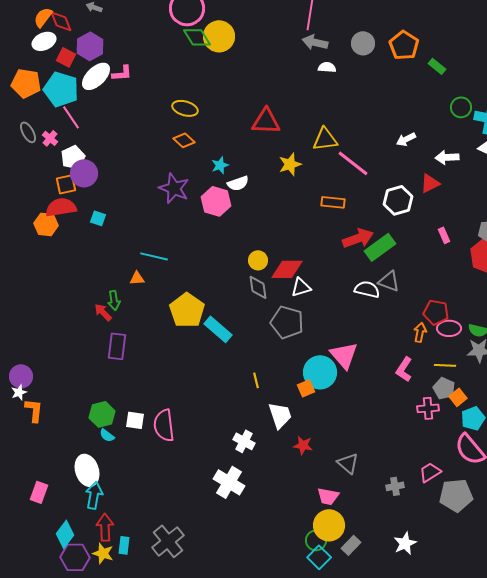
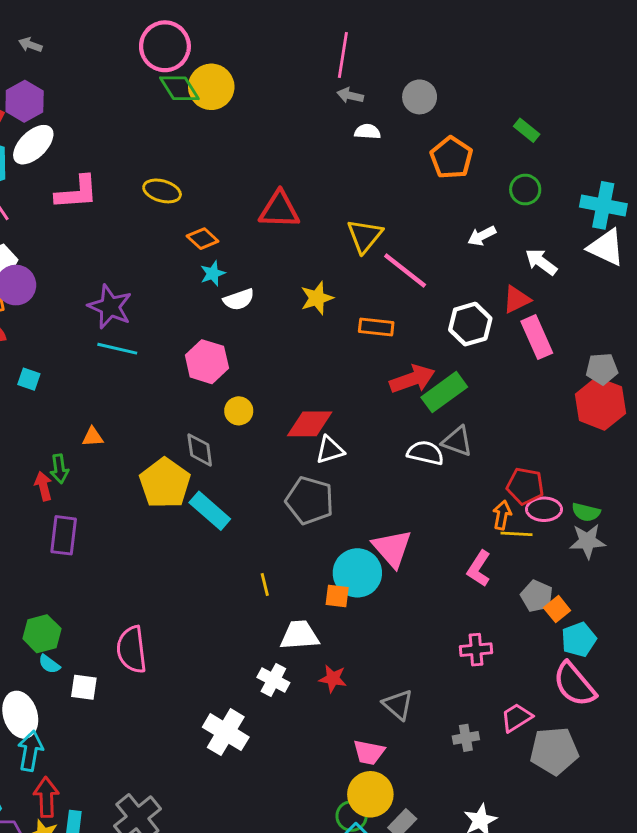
gray arrow: (315, 42) -> (350, 95), size x0.7
orange pentagon: (404, 45) -> (451, 158), moved
pink L-shape: (122, 73) -> (77, 192), moved, size x1.5
green circle: (461, 107) -> (525, 190), moved
yellow triangle: (325, 139) -> (365, 236), turned -44
orange diamond: (184, 140) -> (203, 239), moved
white arrow: (447, 157) -> (541, 262), turned 40
yellow star: (290, 164) -> (317, 298), moved
purple star: (174, 188) -> (110, 307), moved
pink hexagon: (216, 201) -> (207, 362), moved
cyan square: (98, 218) -> (29, 379), moved
pink rectangle: (444, 235) -> (537, 337), moved, size x1.8
cyan line: (154, 256) -> (117, 349), moved
yellow circle: (258, 260) -> (239, 411), moved
gray diamond: (258, 287) -> (200, 450), moved
red arrow: (103, 312) -> (43, 486), turned 30
yellow line: (445, 365) -> (517, 534), moved
orange square: (306, 388) -> (337, 596), turned 30
pink cross: (428, 408) -> (476, 650), moved
white trapezoid: (280, 415) -> (299, 635), turned -76
white square: (135, 420) -> (84, 687), moved
white cross: (244, 441) -> (273, 680), moved

